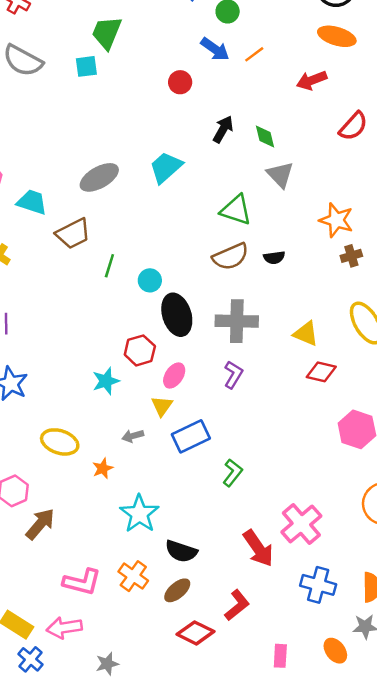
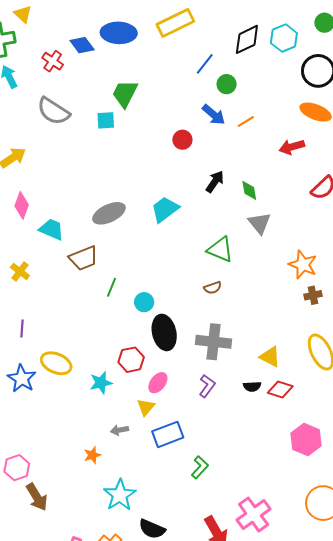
brown semicircle: (231, 257) -> (213, 288), size x0.6
black semicircle: (274, 258) -> (252, 386), moved
yellow ellipse: (60, 442) -> (56, 363), moved
brown arrow: (40, 524) -> (37, 497), turned 104

